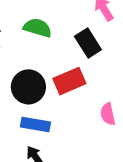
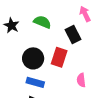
red rectangle: (69, 81) -> (59, 57), turned -54

